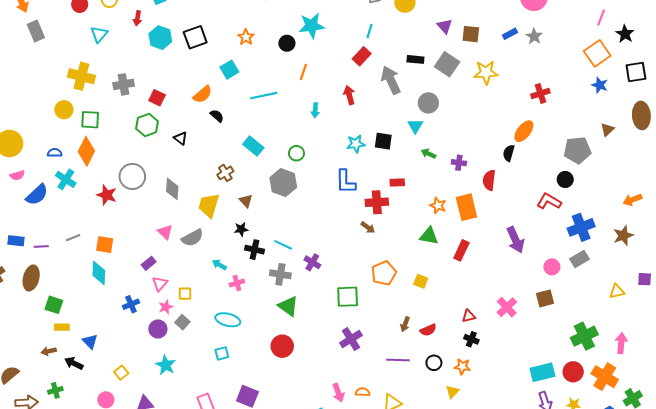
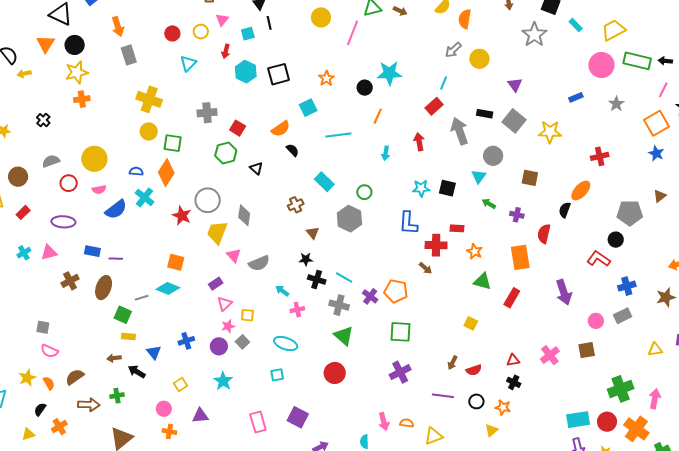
brown square: (471, 34) -> (530, 178), moved
gray star: (534, 36) -> (616, 104), moved
yellow cross: (81, 76) -> (149, 99), moved
yellow trapezoid: (209, 205) -> (217, 232), moved
orange star: (438, 206) -> (475, 251), moved
blue cross: (581, 227) -> (627, 286), size x0.7
gray line: (73, 238) -> (142, 298), moved
cyan diamond: (99, 273) -> (168, 288), turned -75
orange pentagon: (384, 273) -> (396, 291), moved, turned 30
blue cross: (131, 304) -> (186, 341), moved

